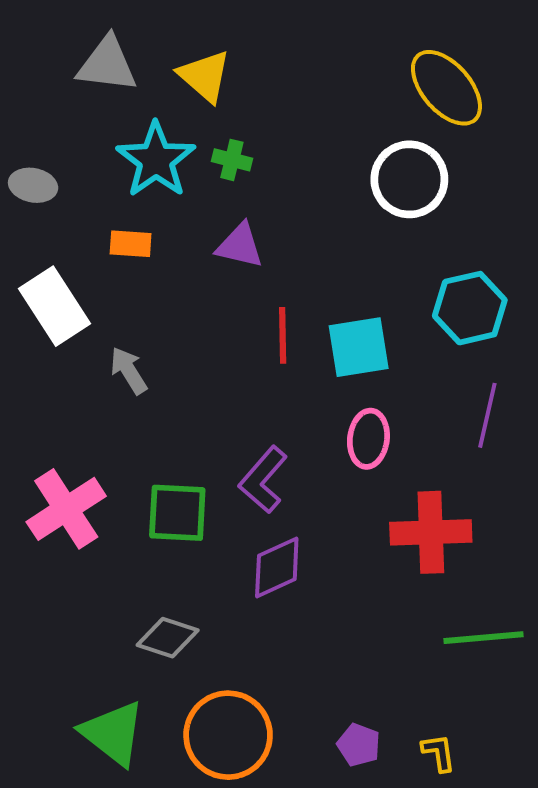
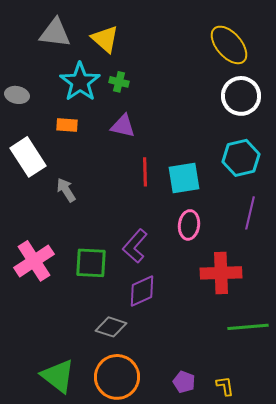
white circle: (409, 179) -> (241, 96), moved
gray diamond: (168, 638) -> (111, 327), moved

